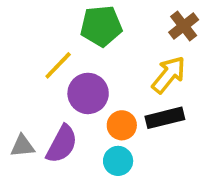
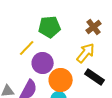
black rectangle: (165, 118) -> (95, 77), moved, turned 48
orange circle: (122, 125) -> (61, 80), size x1.5

